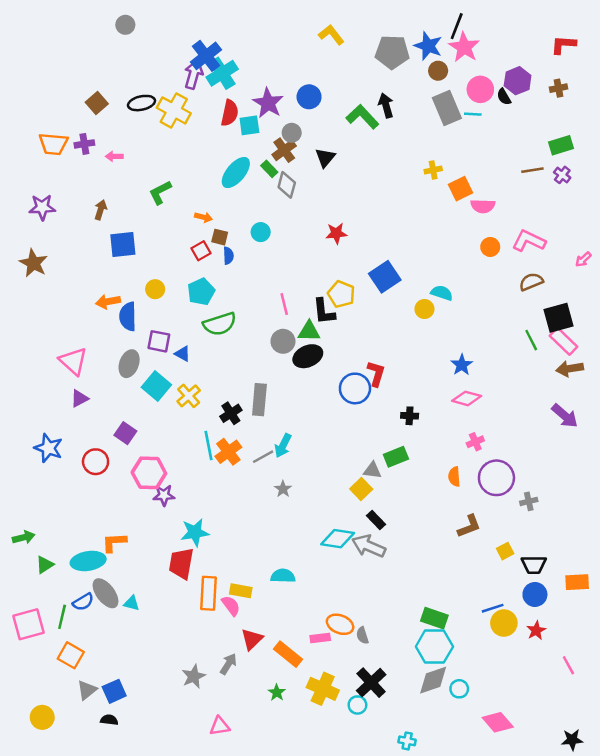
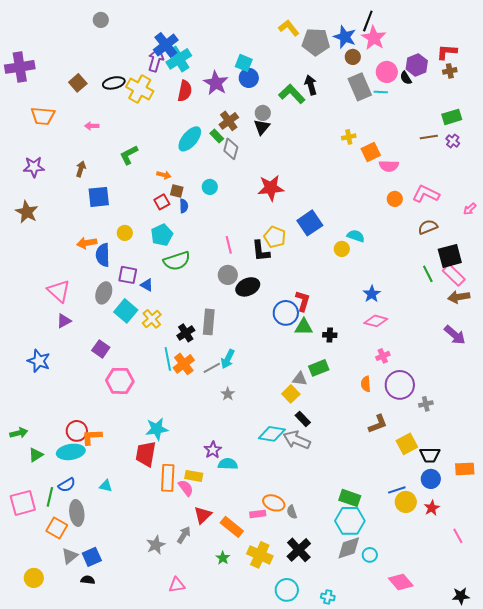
yellow L-shape: (331, 35) -> (289, 28), moved
red L-shape: (563, 45) -> (447, 52), moved
cyan square: (249, 125) -> (244, 63), moved, turned 30
gray circle: (292, 133) -> (263, 113), moved
purple cross: (84, 144) -> (20, 67), moved, size x1.8
red star: (336, 233) -> (271, 188), size x1.5
green triangle: (309, 331) -> (304, 327), moved
red circle: (96, 462) -> (77, 431), moved
purple star: (164, 495) -> (213, 450), moved, turned -30
yellow square: (505, 551) -> (407, 444), size x1.5
gray ellipse: (105, 593) -> (77, 513), moved, turned 30
cyan circle: (357, 705) -> (287, 590), moved, size x1.5

